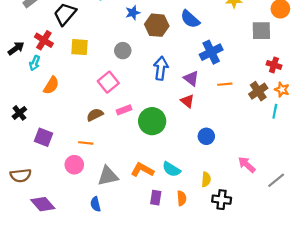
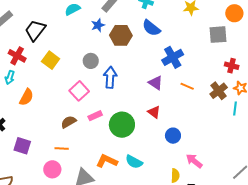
yellow square: (80, 47) -> (51, 60), turned 36
blue arrow: (161, 68) -> (110, 77), moved
orange line: (225, 84) -> (187, 86), turned 32
red triangle: (187, 101) -> (154, 112), moved
pink arrow: (247, 165) -> (194, 161), moved
cyan semicircle: (171, 169) -> (134, 162), moved
orange L-shape: (142, 170) -> (107, 161), moved

